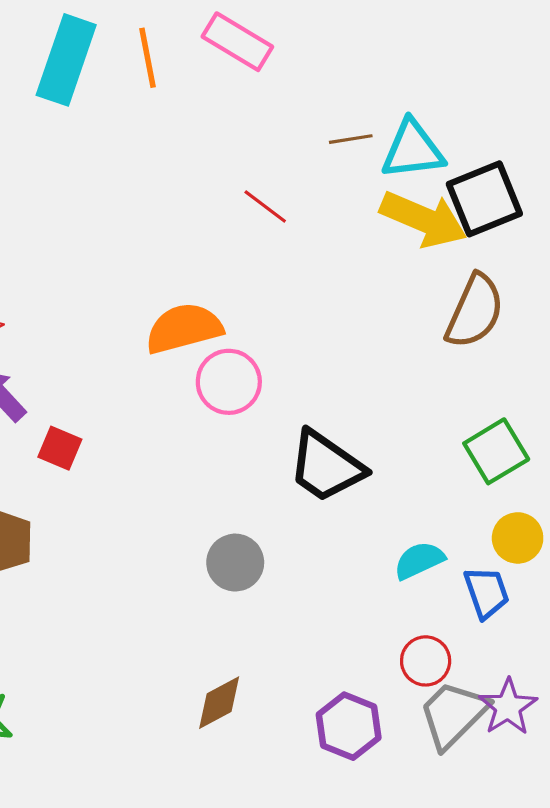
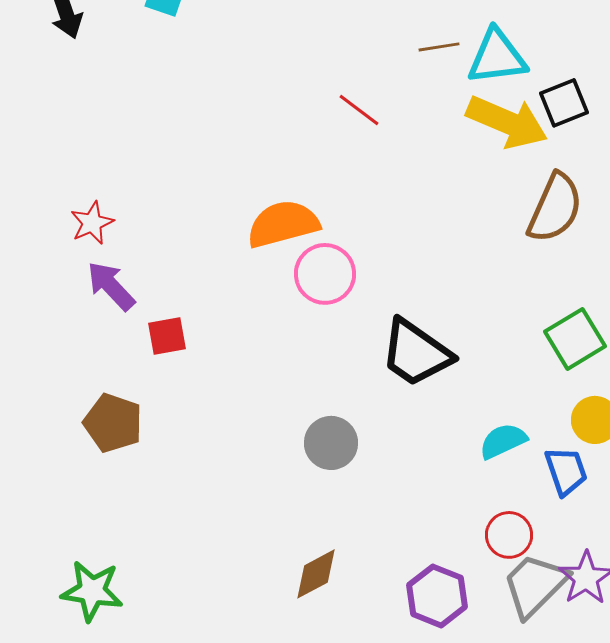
black square: (484, 199) -> (564, 103), size x0.7
red square: (60, 448) -> (167, 336), turned -33

